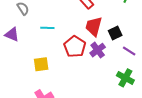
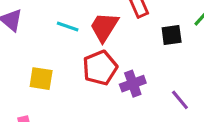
red trapezoid: (94, 26) -> (104, 27), moved
black square: (115, 33) -> (172, 35), moved

